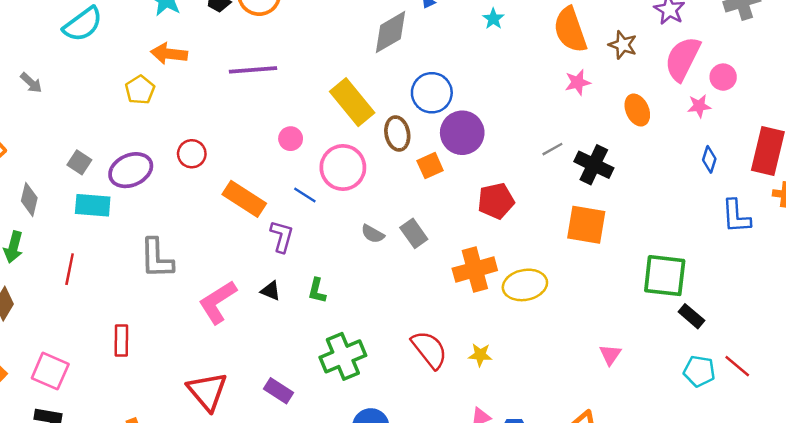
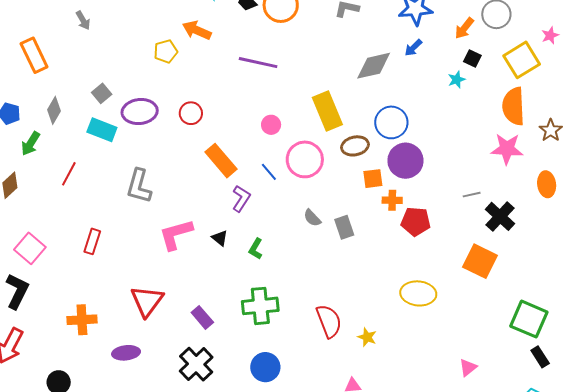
pink star: (578, 82) -> (507, 149), size x1.5
brown ellipse: (397, 133) -> (355, 146), turned 72
orange cross: (475, 269) -> (392, 200), moved, size x0.6

